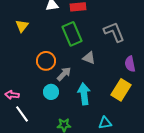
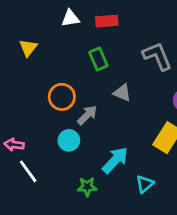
green rectangle: (72, 34) -> (98, 59), size x0.7
cyan arrow: (84, 94) -> (115, 160), moved, turned 50
cyan triangle: (105, 123) -> (145, 184), turned -32

